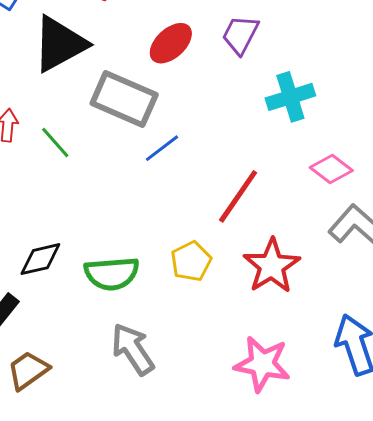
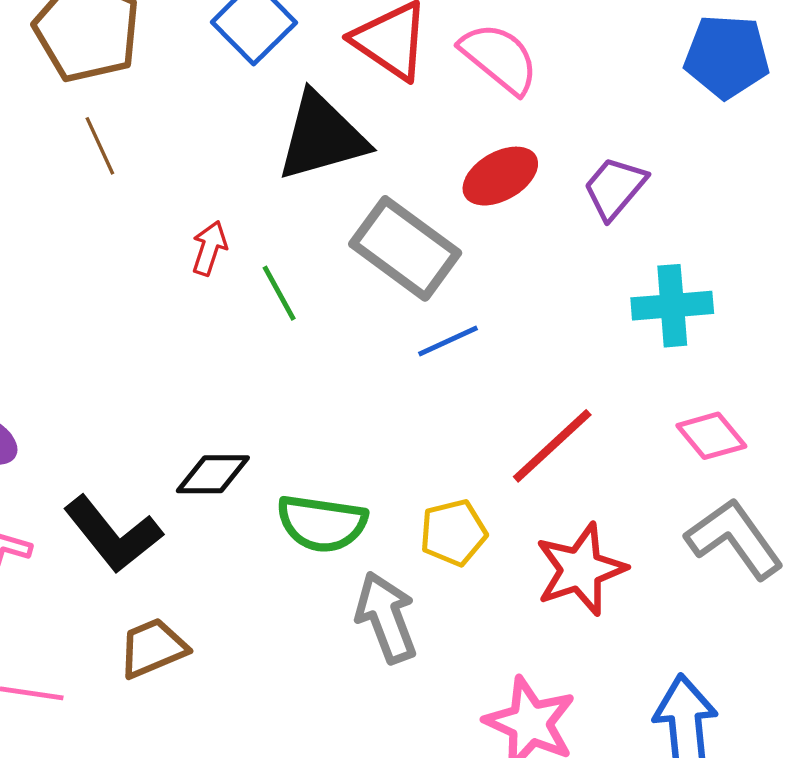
gray arrow: (133, 349) -> (386, 617), moved

